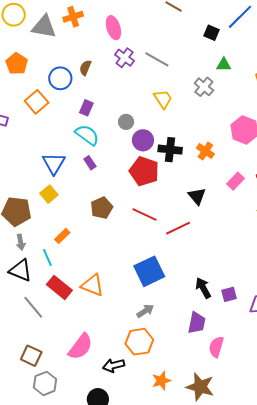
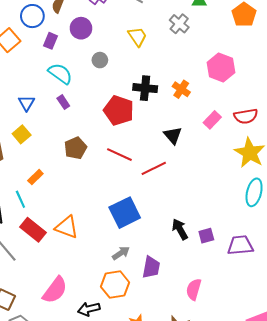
purple rectangle: (86, 108) -> (50, 41), moved
purple circle: (143, 140) -> (81, 28), moved
blue triangle: (54, 163) -> (26, 103), size x0.7
purple trapezoid: (197, 323) -> (151, 267), moved

